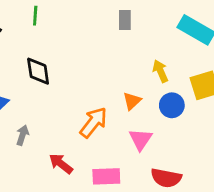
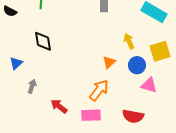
orange arrow: (94, 122) -> (99, 90), moved
pink triangle: (141, 139) -> (149, 85), moved, turned -48

